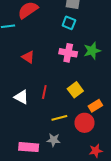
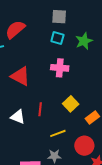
green star: (92, 51) -> (84, 41), moved
red triangle: (28, 57) -> (20, 76), size x1.5
red circle: (85, 123) -> (84, 146), moved

